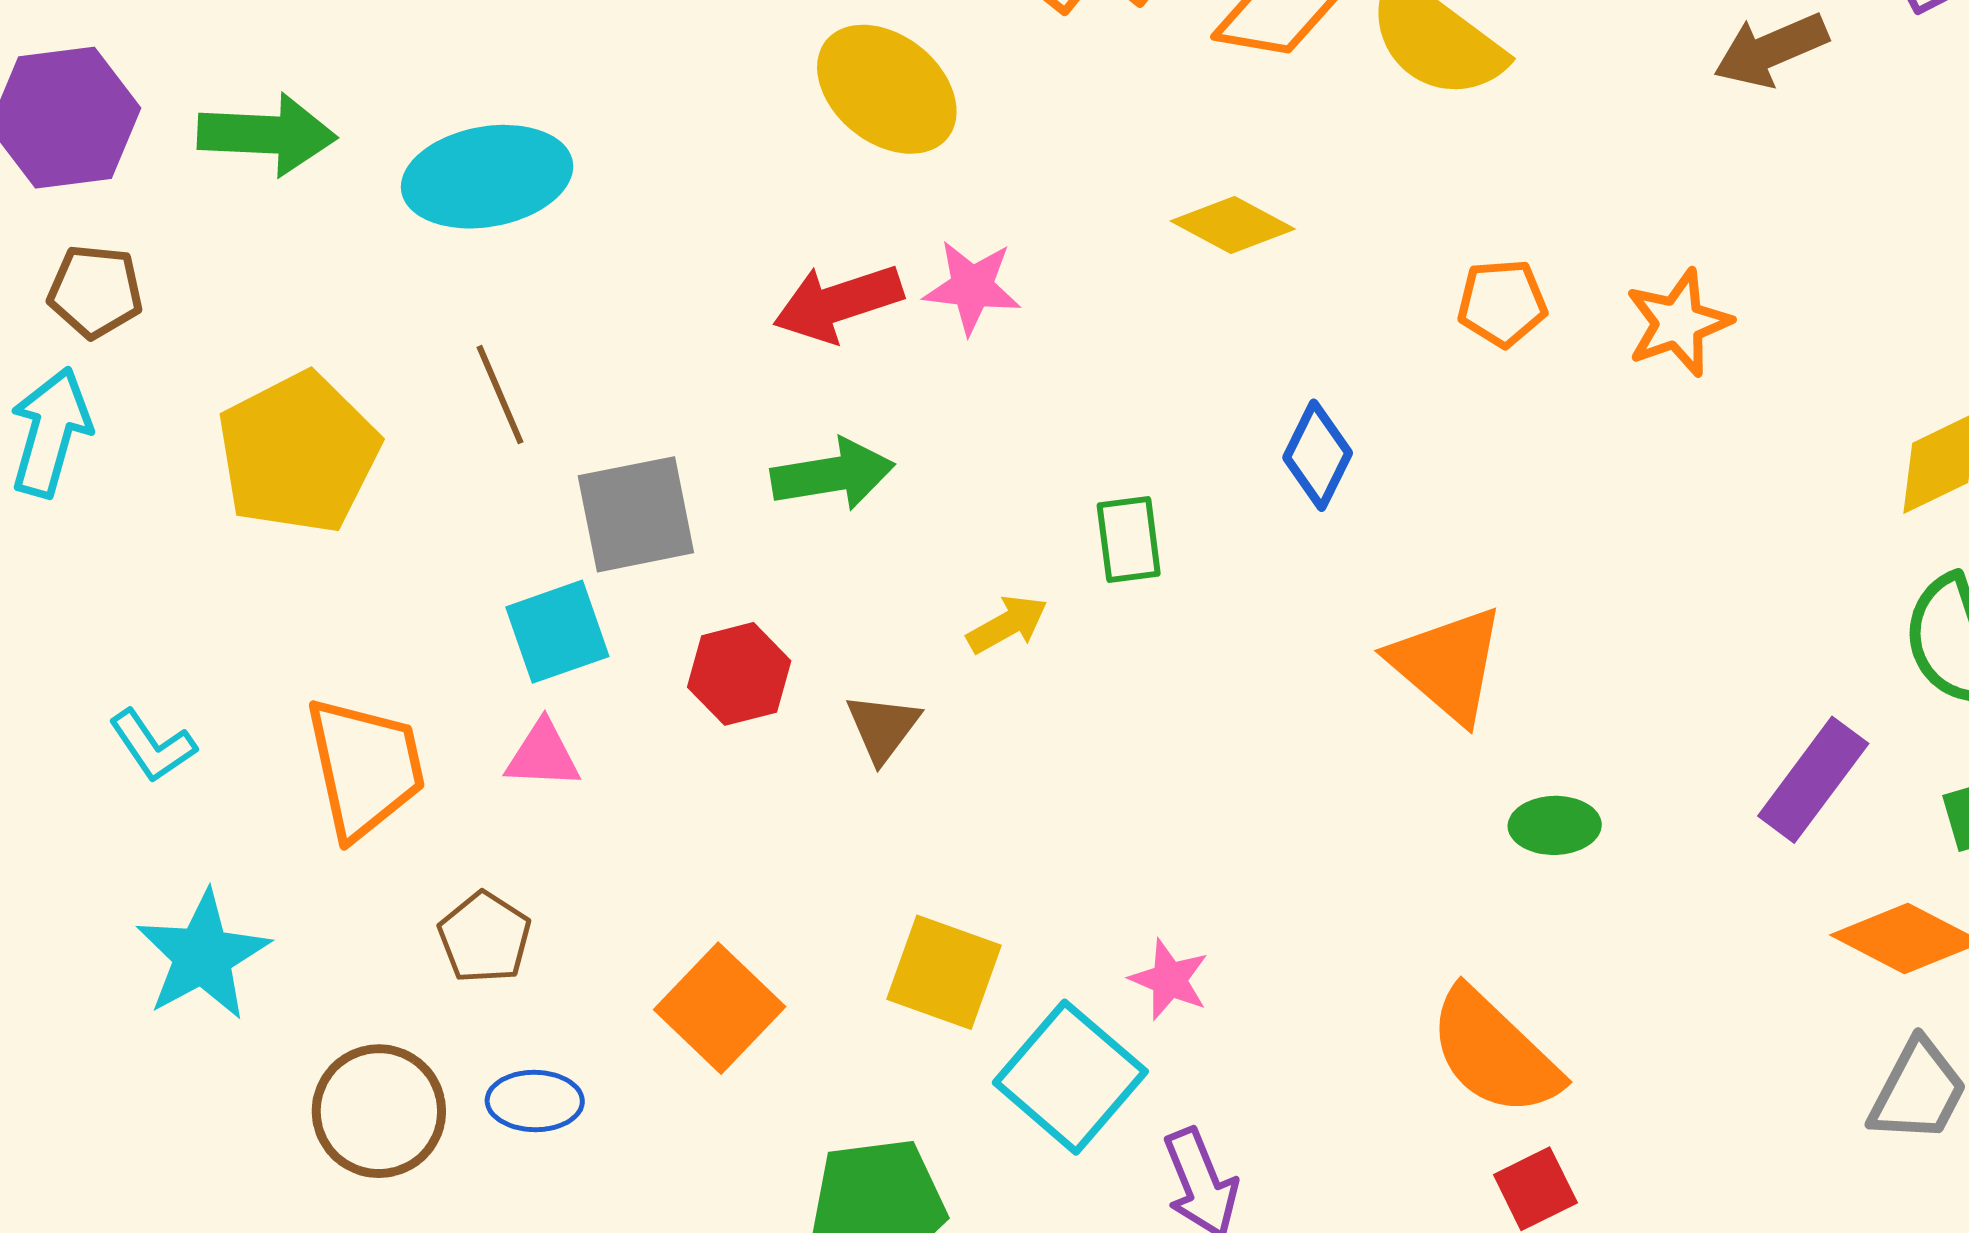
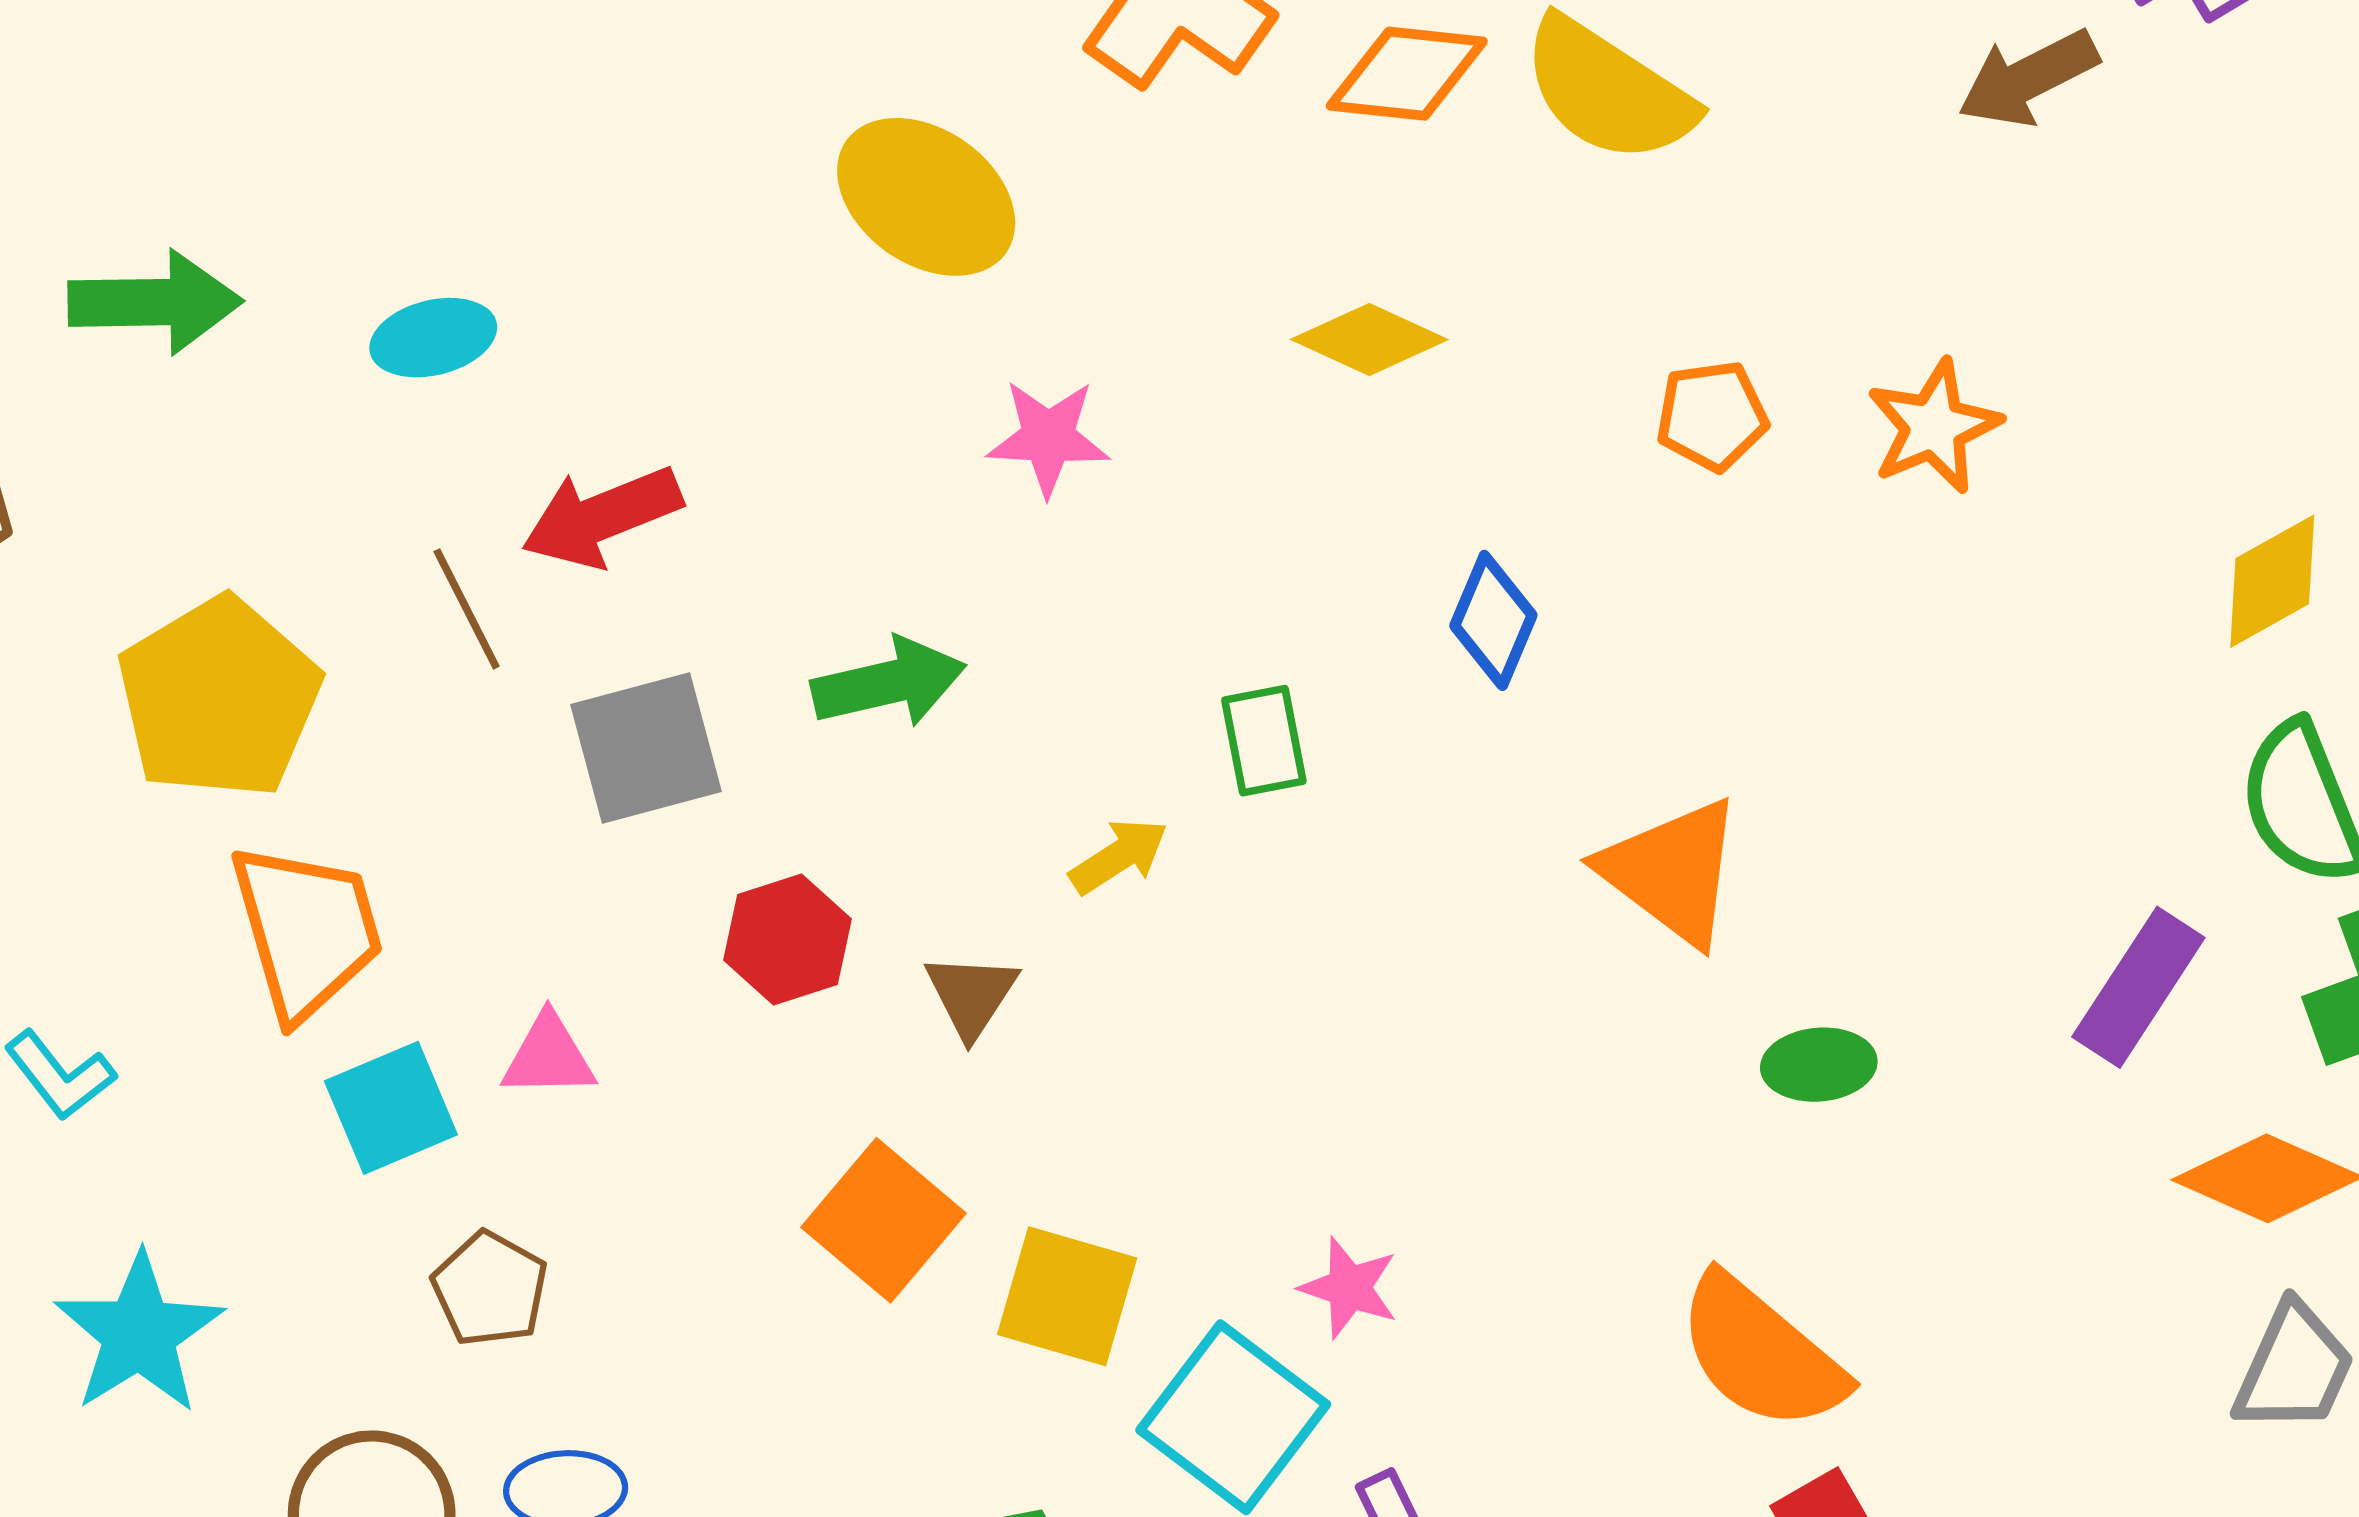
cyan ellipse: (487, 177) -> (433, 338), size x0.6
red arrow: (838, 303) -> (602, 517), moved
cyan square: (557, 632) -> (391, 1108), moved
orange trapezoid: (365, 768) -> (307, 931), moved
orange square: (720, 1008) -> (884, 1220), moved

